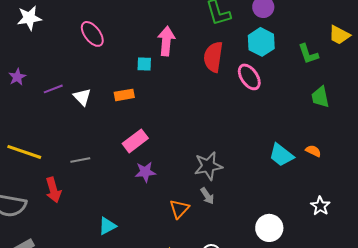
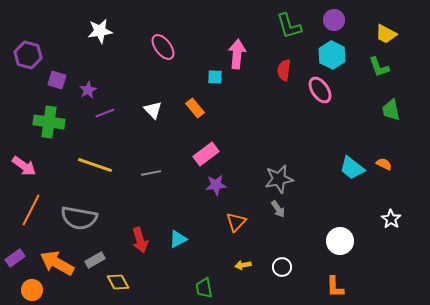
yellow trapezoid: (339, 35) -> (386, 34), moved
red semicircle: (213, 57) -> (284, 70), size x0.7
purple line: (53, 89) -> (105, 113), moved
orange rectangle: (124, 95) -> (195, 108), turned 60
red arrow: (53, 190) -> (140, 240), moved
orange triangle: (179, 209) -> (236, 222), moved

